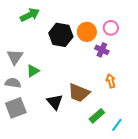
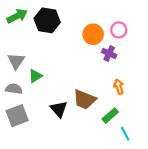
green arrow: (30, 15) -> (17, 16), moved
black hexagon: (61, 35) -> (47, 20), moved
green rectangle: (97, 116) -> (110, 116), moved
cyan line: (117, 125) -> (125, 134), turned -64

